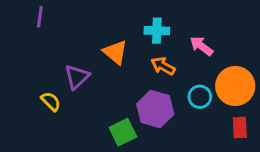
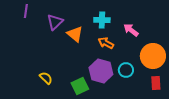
purple triangle: (77, 77) -> (55, 22), moved
cyan circle: (200, 97) -> (126, 70), moved
yellow semicircle: (51, 101) -> (46, 78), moved

